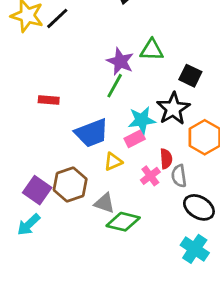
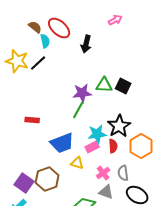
purple star: (120, 61) -> (82, 93), turned -30
black square: (190, 76) -> (123, 86), moved
red semicircle: (166, 159) -> (113, 146), moved
yellow triangle: (113, 162) -> (77, 163), turned 40
gray triangle: (105, 203) -> (106, 192), moved

